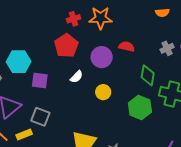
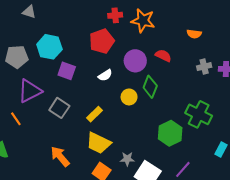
orange semicircle: (162, 13) -> (194, 34), moved
green diamond: (148, 75) -> (150, 87), moved
green hexagon: (140, 107) -> (170, 133), moved
yellow rectangle: (24, 134) -> (94, 114), moved, turned -35

